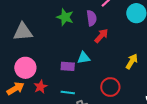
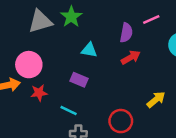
green star: (65, 17) -> (71, 17), moved
gray triangle: (23, 32) -> (40, 21), turned -30
cyan triangle: (84, 58) -> (89, 50), moved

